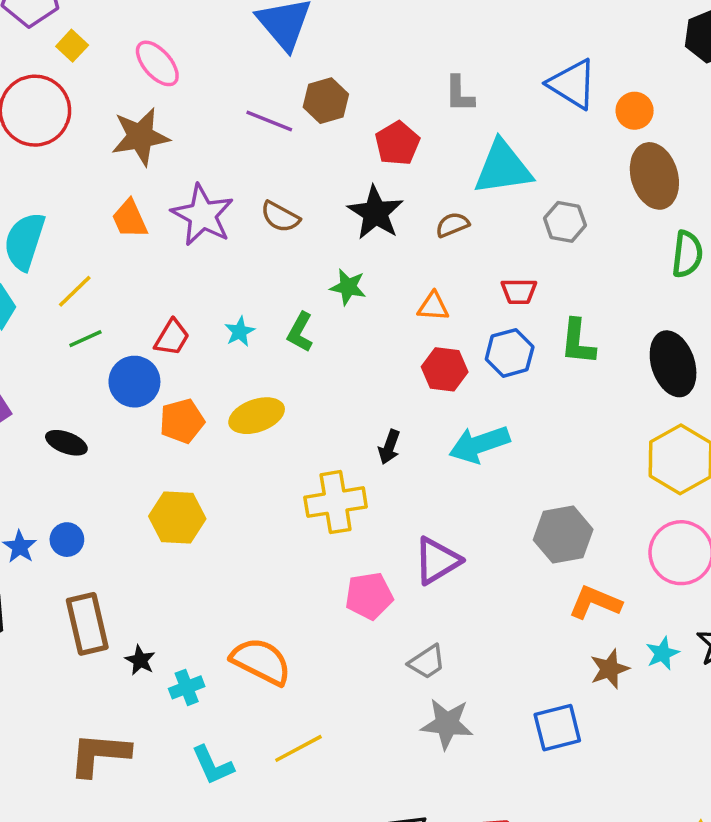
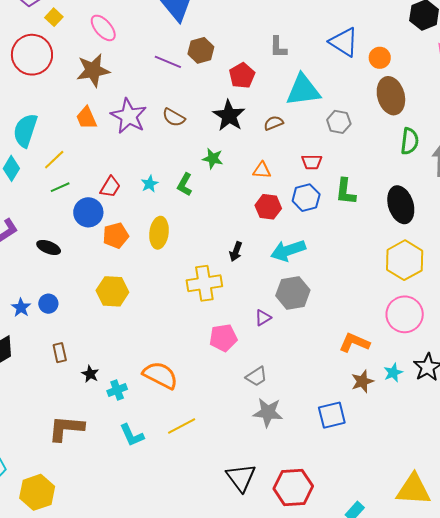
yellow ellipse: (257, 416) -> (159, 233), turned -64
gray hexagon: (563, 535) -> (293, 293), moved
purple triangle: (437, 561) -> (263, 318), size x0.6
brown rectangle: (87, 624) -> (60, 353), size x0.6

